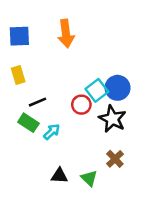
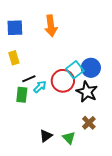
red circle: (81, 105) -> (63, 81), size x1.5
green rectangle: (28, 123) -> (22, 95), turned 63
cyan arrow: (52, 132) -> (40, 87), moved
black triangle: (59, 176) -> (46, 136), turned -40

